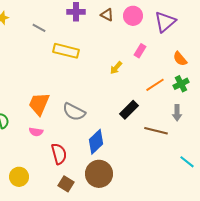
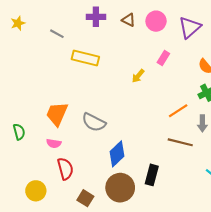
orange line: (155, 85) -> (178, 111), moved
black rectangle: (129, 110) -> (152, 175), moved, turned -30
red semicircle: (59, 154) -> (65, 169), moved

